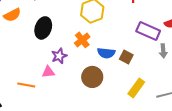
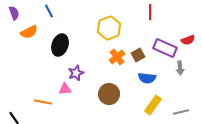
orange cross: (82, 40) -> (117, 57), moved
blue semicircle: (106, 53) -> (147, 78), moved
brown square: (126, 57) -> (138, 55), moved, turned 32

